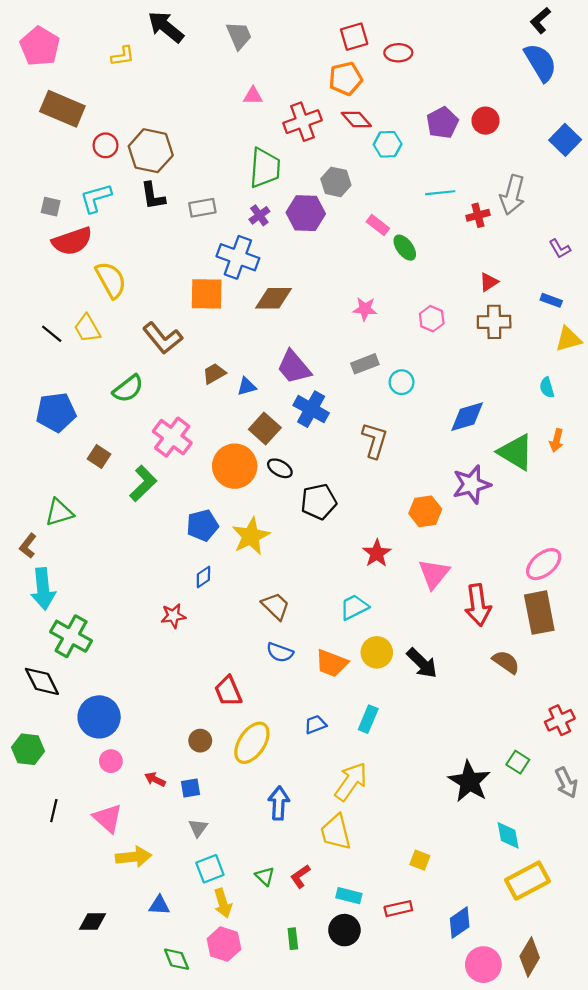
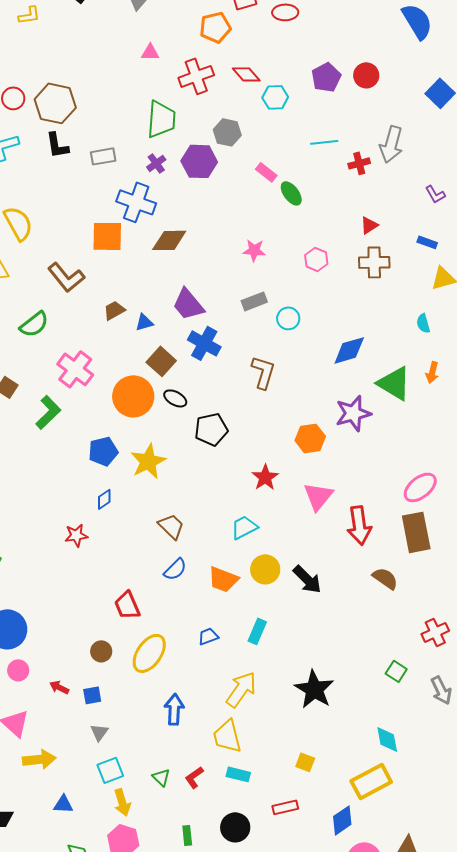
orange pentagon: (346, 79) -> (215, 27), moved
blue semicircle: (280, 652) -> (175, 569), turned -65
black star: (469, 782) -> (314, 689), moved
yellow rectangle: (527, 881) -> (371, 781), moved
cyan rectangle: (349, 896) -> (238, 774), moved

